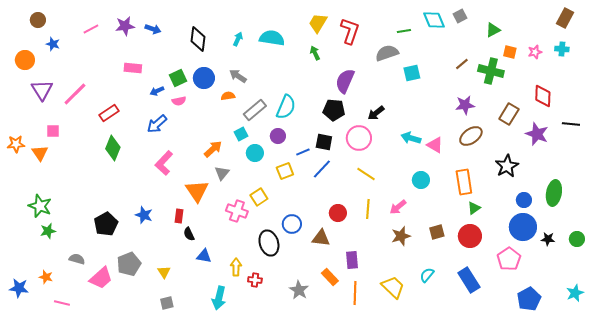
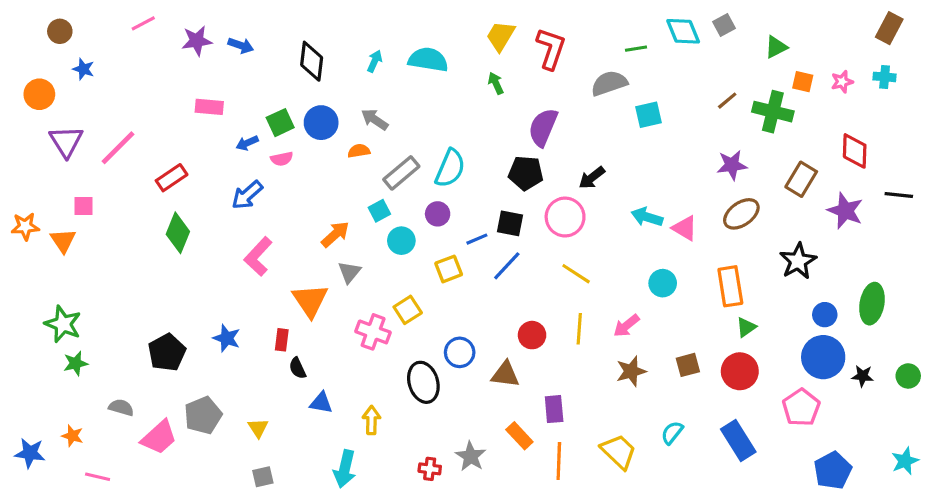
pink line: (91, 29) -> (143, 23), moved
red cross: (255, 280) -> (430, 469), moved

